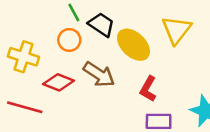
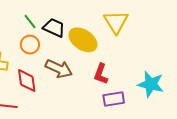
red diamond: (58, 82) -> (27, 81), turned 70

